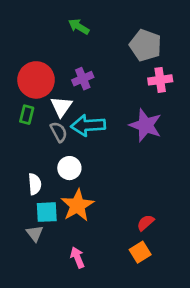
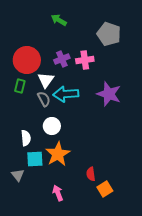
pink cross: (160, 80) -> (85, 60), moved
red semicircle: (145, 223) -> (91, 174), moved, turned -56
gray triangle: (35, 233) -> (18, 175), moved

